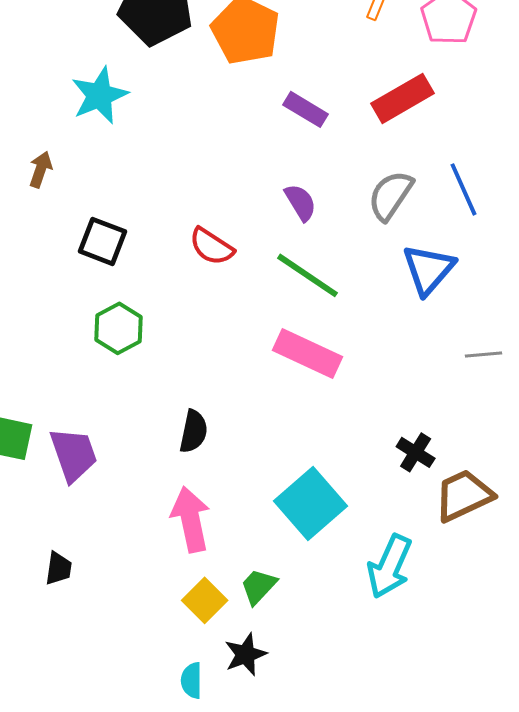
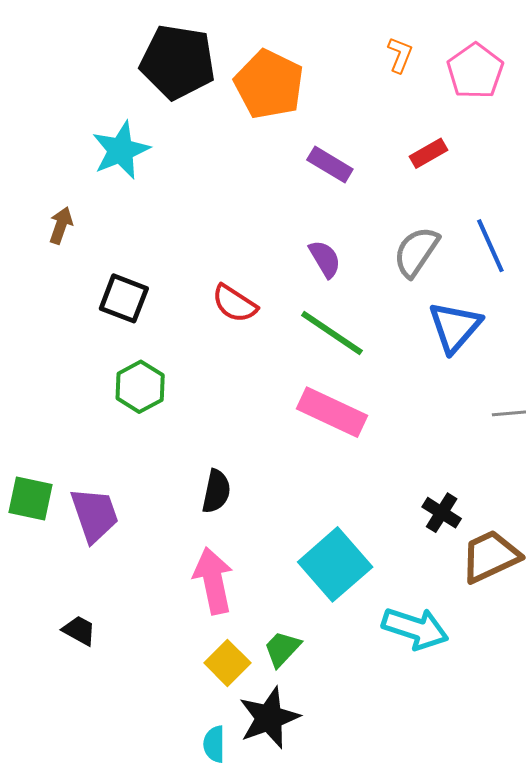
red rectangle: (403, 98) -> (428, 153), size x0.6
cyan arrow: (390, 566) -> (415, 628), turned -96
black trapezoid: (59, 568) -> (79, 630), turned -69
black star: (246, 654) -> (269, 718), size x1.4

